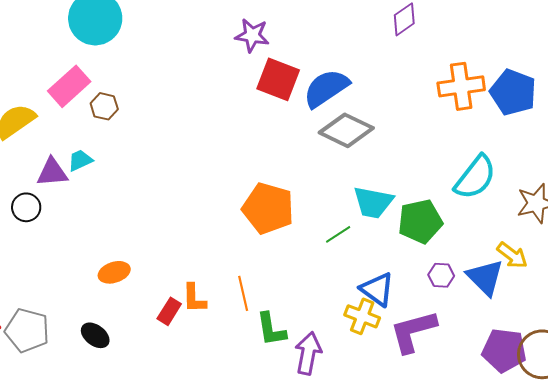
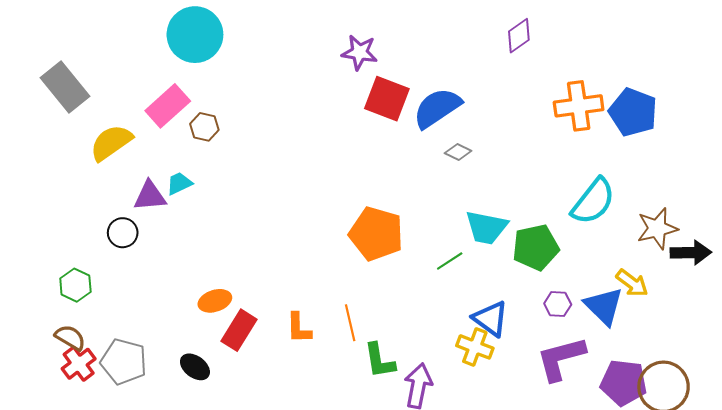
gray diamond: (346, 130) -> (458, 152), size x0.5
red rectangle: (169, 311) -> (239, 330), moved, size x1.4
purple L-shape: (413, 331) -> (561, 358), moved

